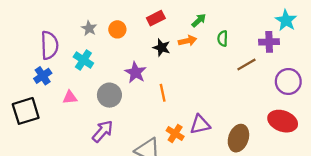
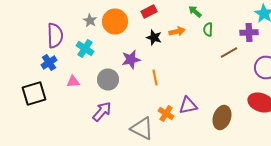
green arrow: (199, 20) -> (195, 12), moved, turned -96
orange circle: (117, 29) -> (115, 22), size x1.6
purple star: (135, 72) -> (131, 60), turned 30

